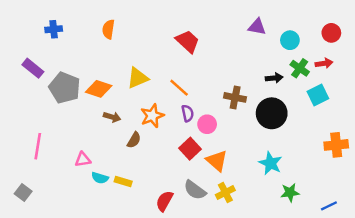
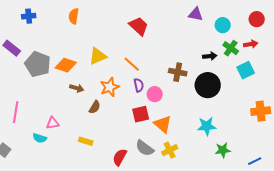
red square: (190, 149) -> (141, 114), turned 30
cyan star: (270, 163) -> (207, 126), turned -30
cyan semicircle: (100, 178) -> (40, 138), moved

